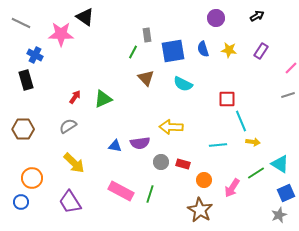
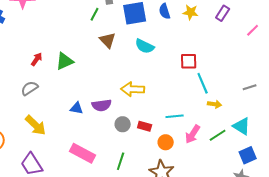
gray line: (288, 95) -> (250, 87), moved
cyan line: (218, 145) -> (175, 116), moved
pink arrow: (232, 188) -> (193, 134), moved
green line: (150, 194) -> (121, 161), moved

